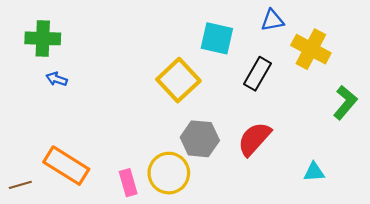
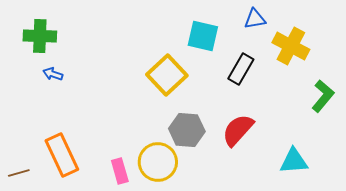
orange rectangle: (66, 166) -> (62, 155), turned 33
cyan triangle: (314, 172) -> (294, 161), size x1.4

